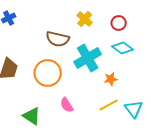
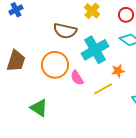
pink semicircle: (67, 105) -> (77, 78), moved
yellow line: (109, 105) -> (103, 89), moved

